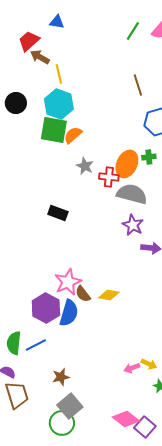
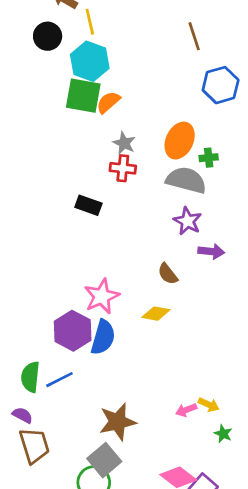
black circle: (16, 103) -> (48, 36), moved
green cross: (149, 157) -> (209, 158), moved
red cross: (109, 177) -> (123, 168), moved
brown semicircle: (83, 294) -> (168, 274), moved
brown star: (61, 377) -> (118, 422), moved, size x1.6

